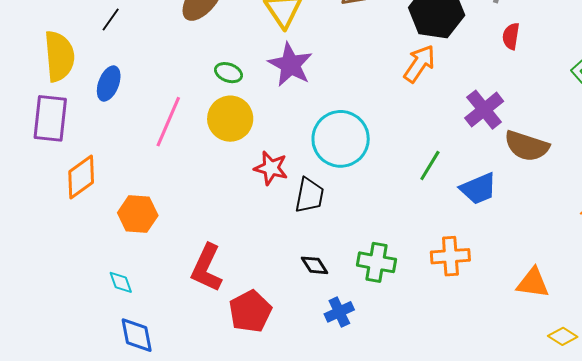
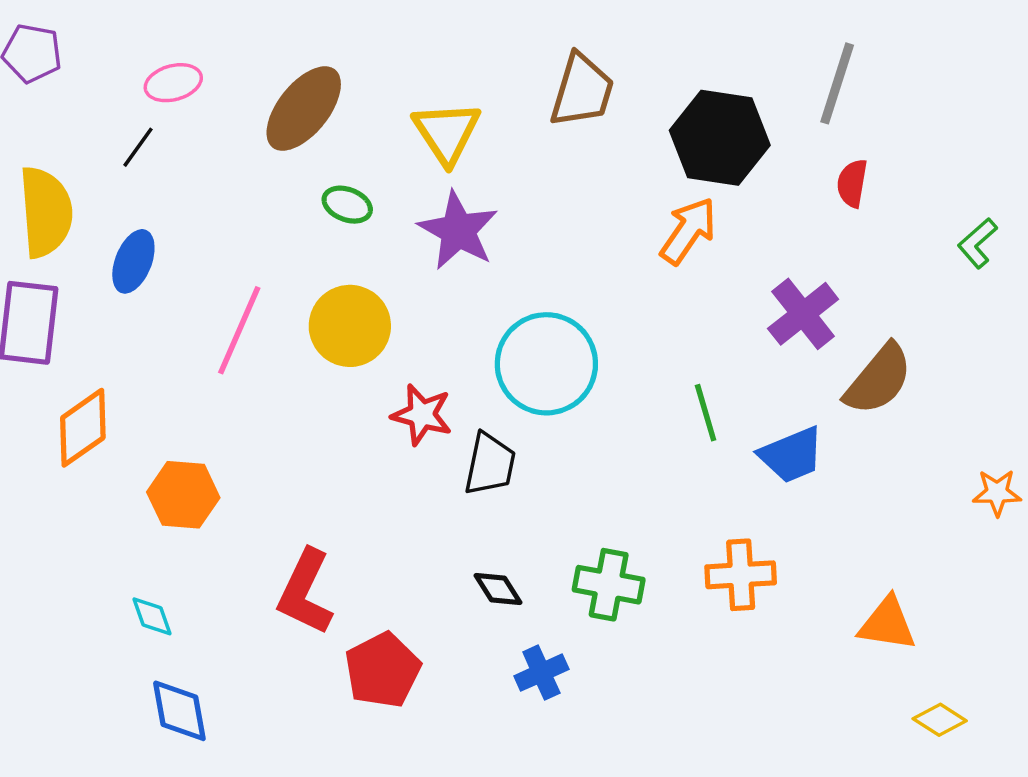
green ellipse: (228, 73) -> (347, 205), moved
brown semicircle: (527, 146) -> (878, 379), turned -69
green line: (430, 165) -> (706, 413), turned -48

